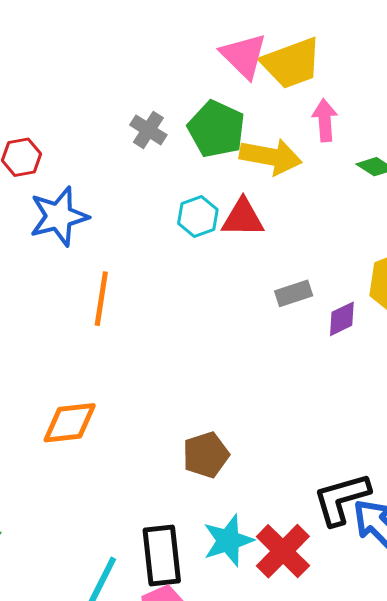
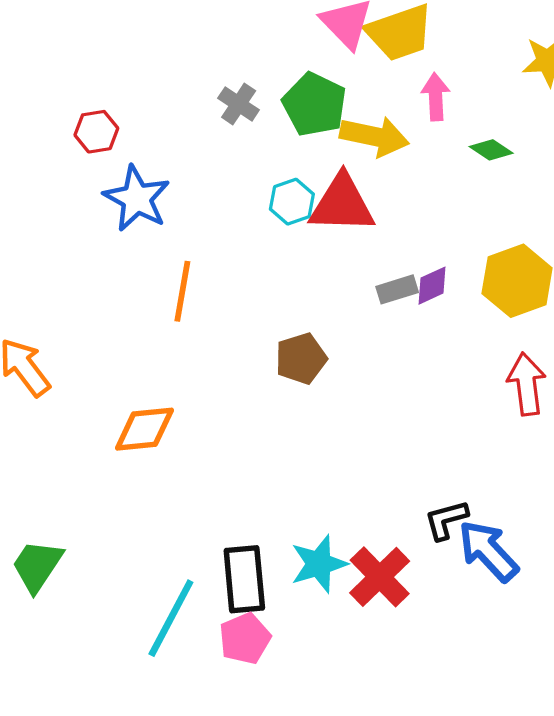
blue star: (59, 216) -> (137, 198), turned -30
red triangle: (243, 218) -> (342, 204), size x1.4
purple diamond: (342, 319) -> (432, 286), moved
brown pentagon: (206, 455) -> (301, 359), moved
black L-shape: (342, 499) -> (446, 520), size x0.7

